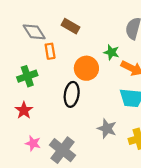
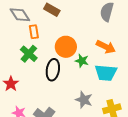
green star: (111, 52) -> (82, 61), moved
green cross: (27, 76) -> (29, 54), moved, turned -30

